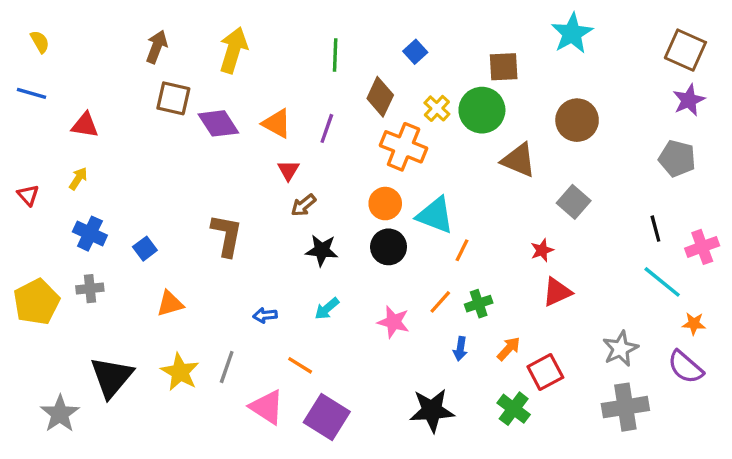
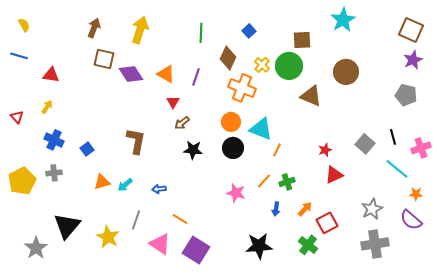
gray square: (574, 202) -> (365, 144), moved
cyan arrow: (327, 309) -> (125, 185), moved
yellow star: (180, 372) -> (108, 237), moved

